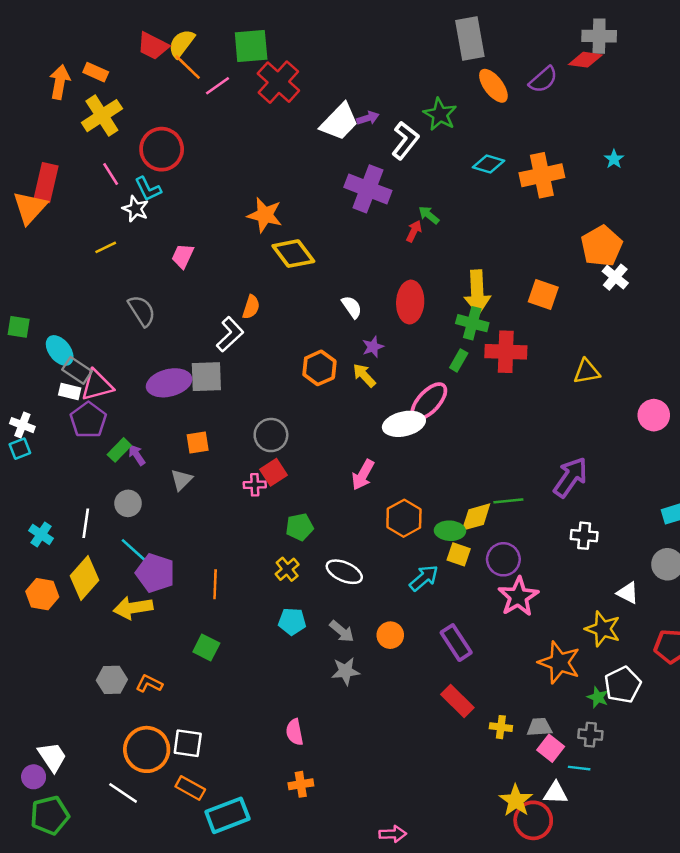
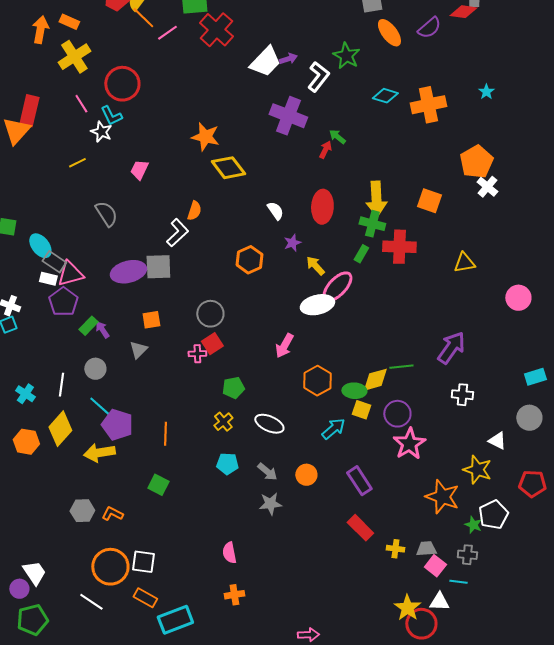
yellow arrow: (364, 375) -> (315, 266), moved

